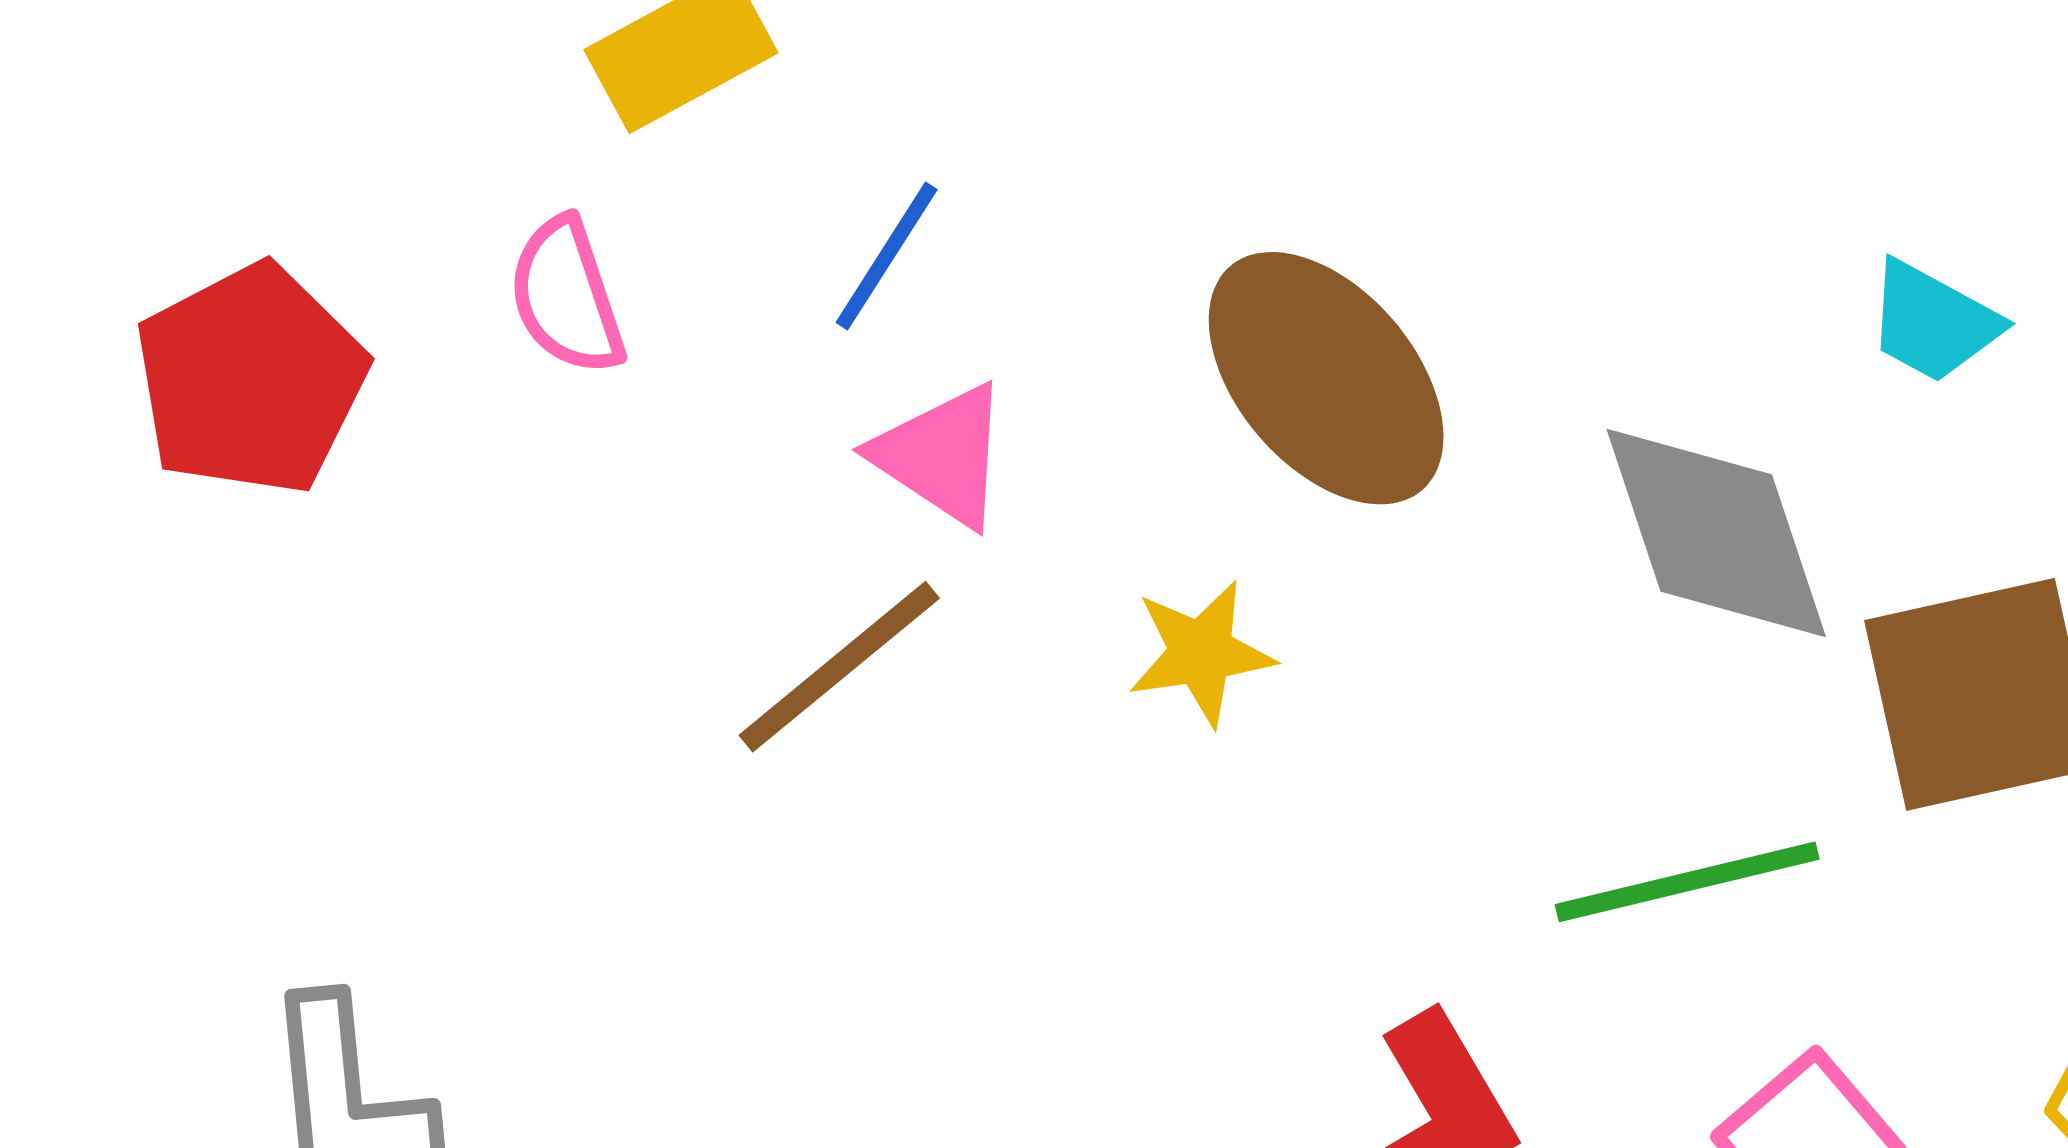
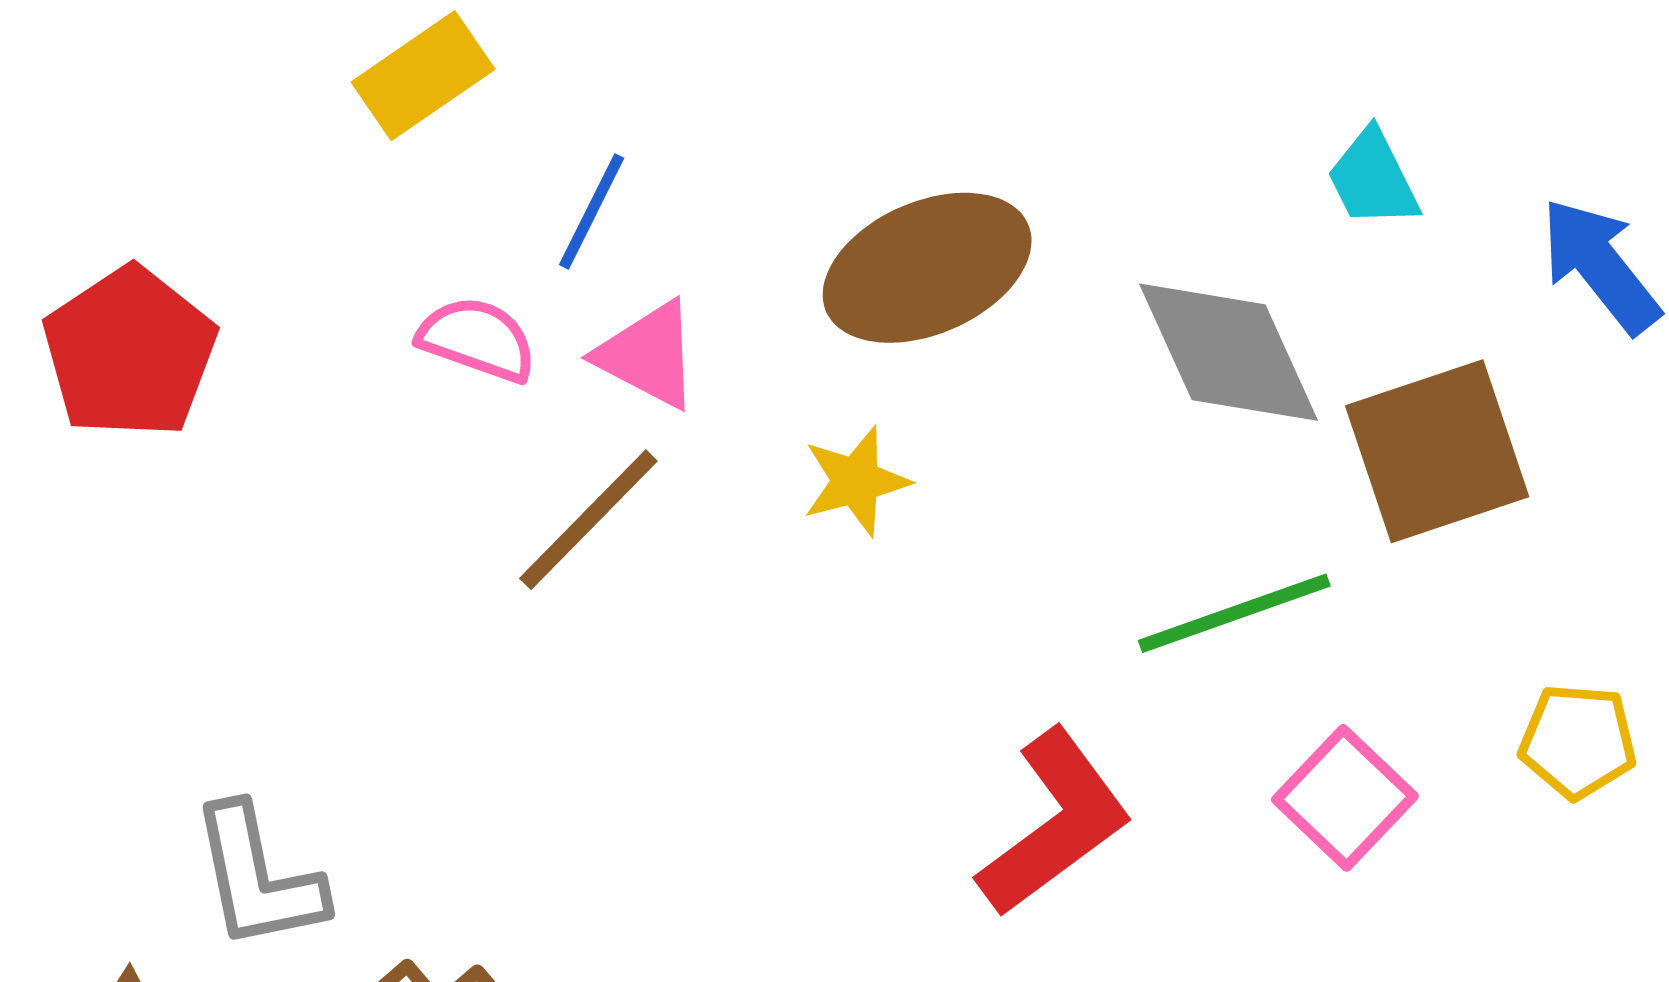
pink semicircle: (566, 296) -> (477, 339), moved, turned 134
cyan trapezoid: (1933, 322) -> (1373, 179), turned 41
brown ellipse: (1326, 378) -> (927, 268), turned -67

